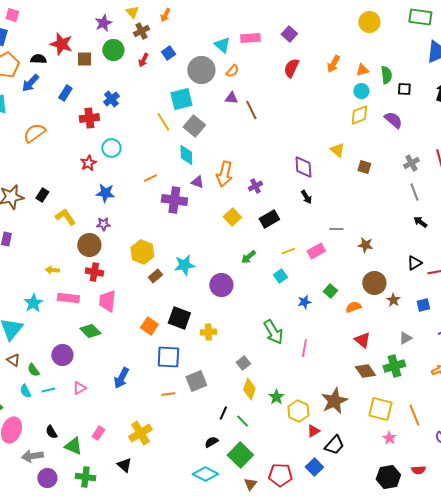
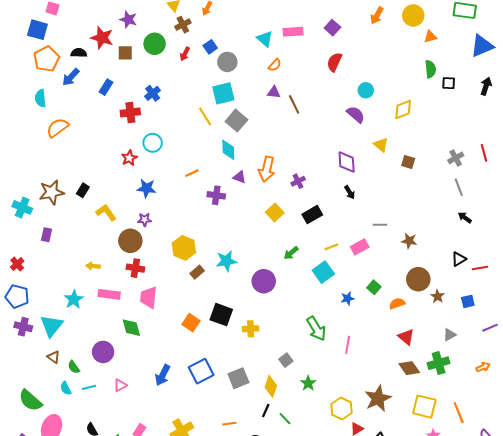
purple star: (103, 23) -> (128, 20), moved, turned -30
orange arrow: (333, 64) -> (377, 15), moved
gray circle: (201, 70) -> (227, 62), moved, size x0.7
orange triangle: (362, 70) -> (430, 37), moved
cyan circle: (361, 91) -> (366, 90), moved
purple semicircle: (393, 120) -> (356, 115), moved
orange semicircle: (34, 133) -> (58, 128), moved
purple cross: (174, 200) -> (216, 195), size x0.7
cyan square: (280, 276) -> (323, 272), size x1.5
green diamond: (90, 331) -> (131, 328), turned 30
blue square: (168, 357) -> (201, 371), moved, turned -30
yellow diamond: (249, 389) -> (271, 386), moved
orange line: (168, 394) -> (229, 424), moved
green star: (276, 397) -> (308, 383), moved

